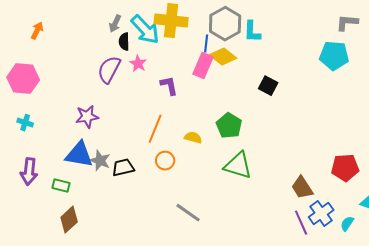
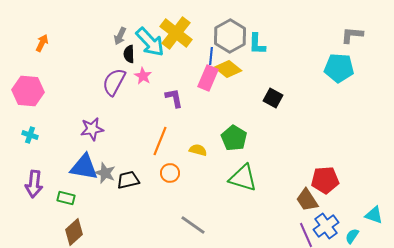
yellow cross: (171, 21) -> (176, 33), turned 32
red pentagon: (345, 168) -> (325, 180), moved

